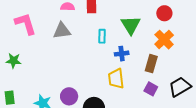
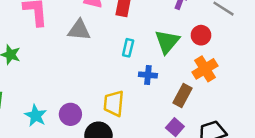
red circle: (164, 13) -> (201, 35), moved
yellow trapezoid: (116, 79) -> (114, 103), moved

